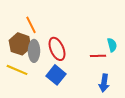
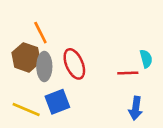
yellow line: (17, 70) -> (26, 110), moved
blue square: (56, 75) -> (57, 102), moved, turned 30

